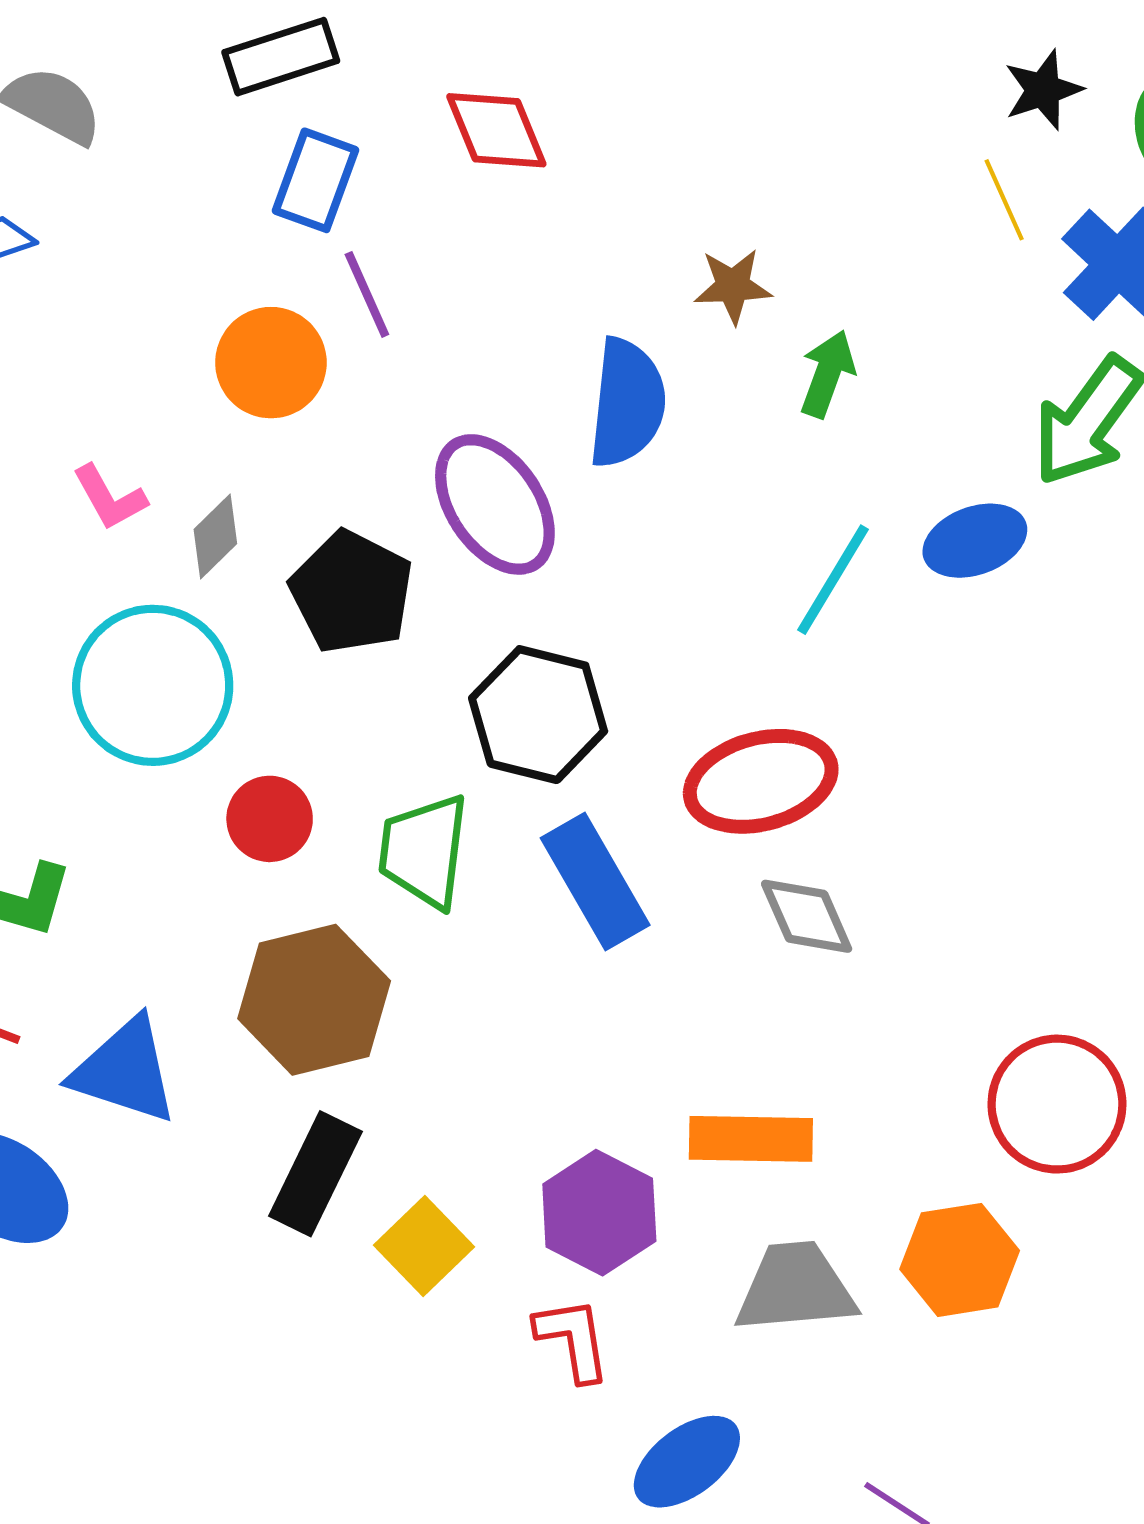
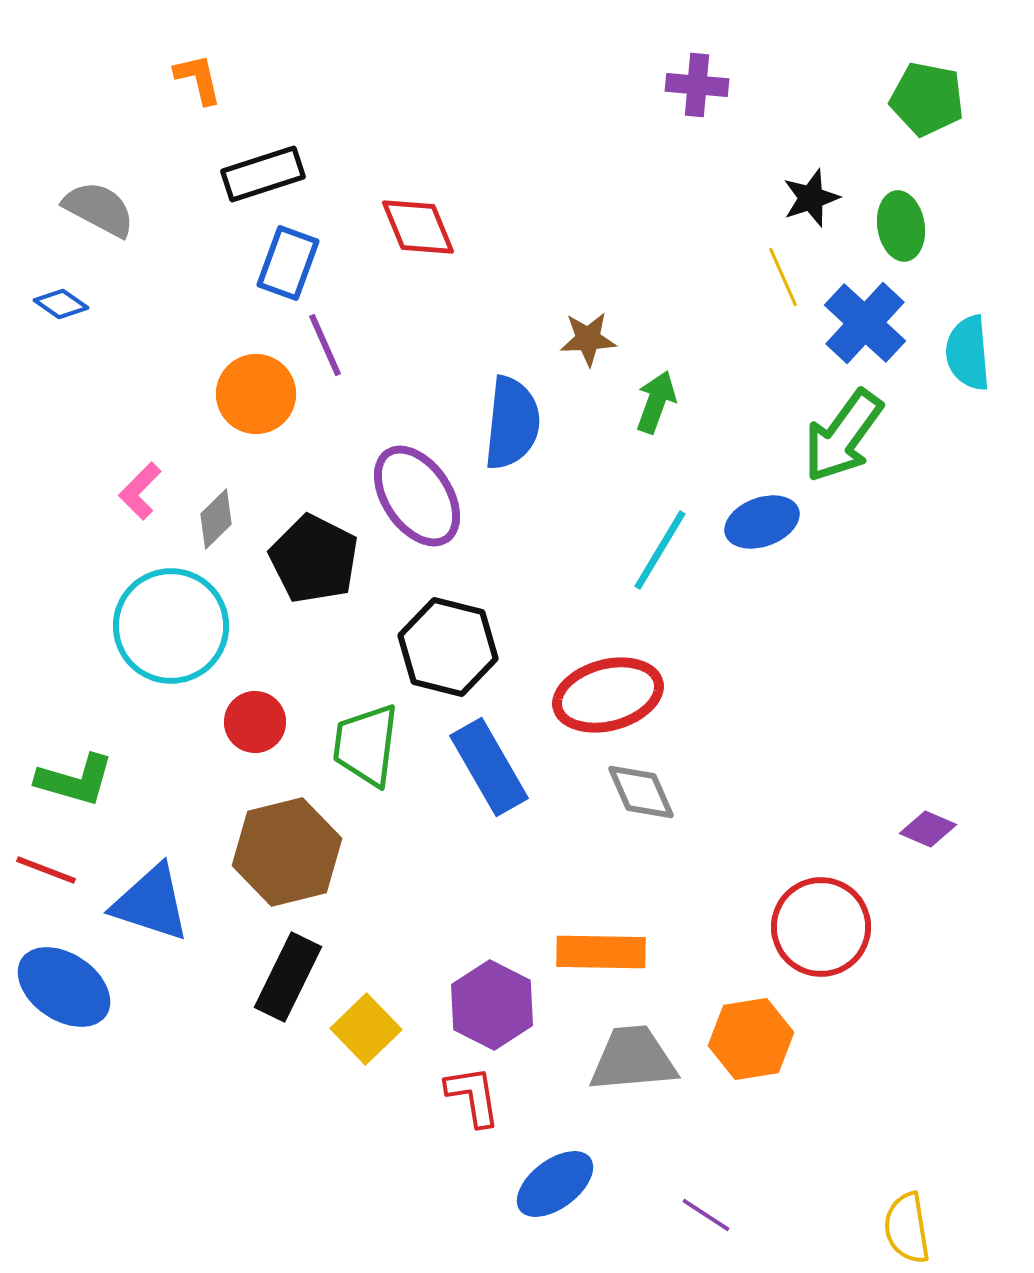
pink L-shape: (110, 498) -> (140, 491), turned 74

